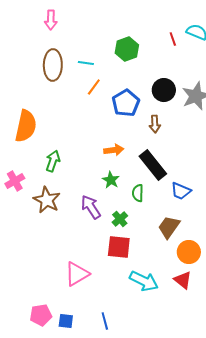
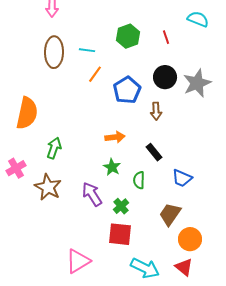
red line: (173, 39) -> (166, 37), moved
black rectangle: (153, 165) -> (154, 152), size x0.6

